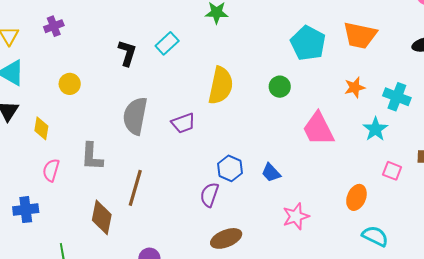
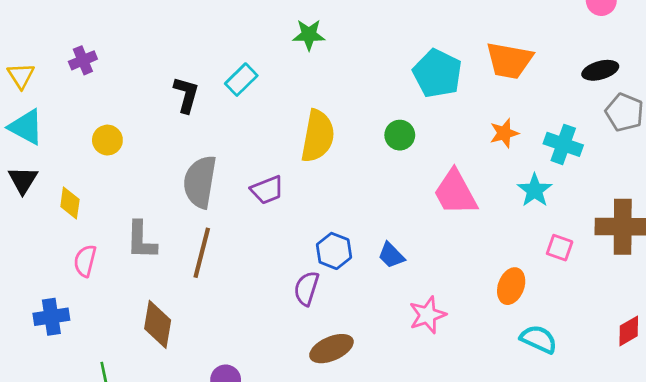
brown line: (135, 188) -> (202, 253), moved

